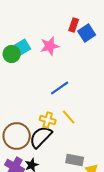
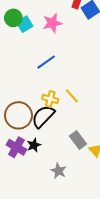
green circle: (12, 54) -> (13, 18), moved
blue line: (60, 88) -> (46, 62), moved
gray rectangle: (75, 160) -> (78, 140), turned 42

